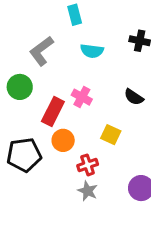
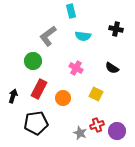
red rectangle: (53, 112) -> (39, 89), moved
black pentagon: (24, 155) -> (36, 123), moved
red cross: (88, 165) -> (97, 125), moved

